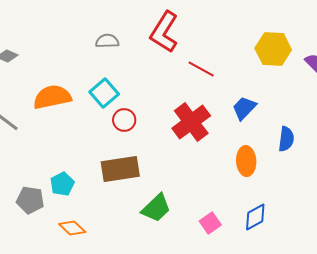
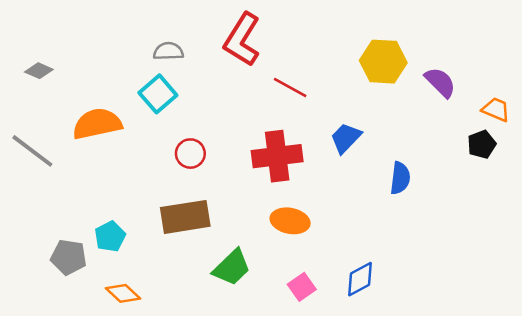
cyan square: (104, 93) -> (158, 94), moved
red cross: (191, 122) -> (277, 156), turned 30
orange ellipse: (246, 161) -> (290, 221), moved, turned -76

